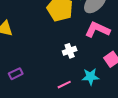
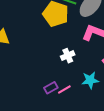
purple rectangle: (16, 74) -> (51, 88), moved

